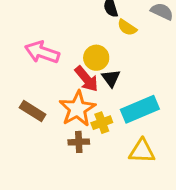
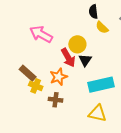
orange star: (77, 109) -> (59, 77), size x0.7
yellow cross: (102, 123) -> (36, 86), moved, turned 32

